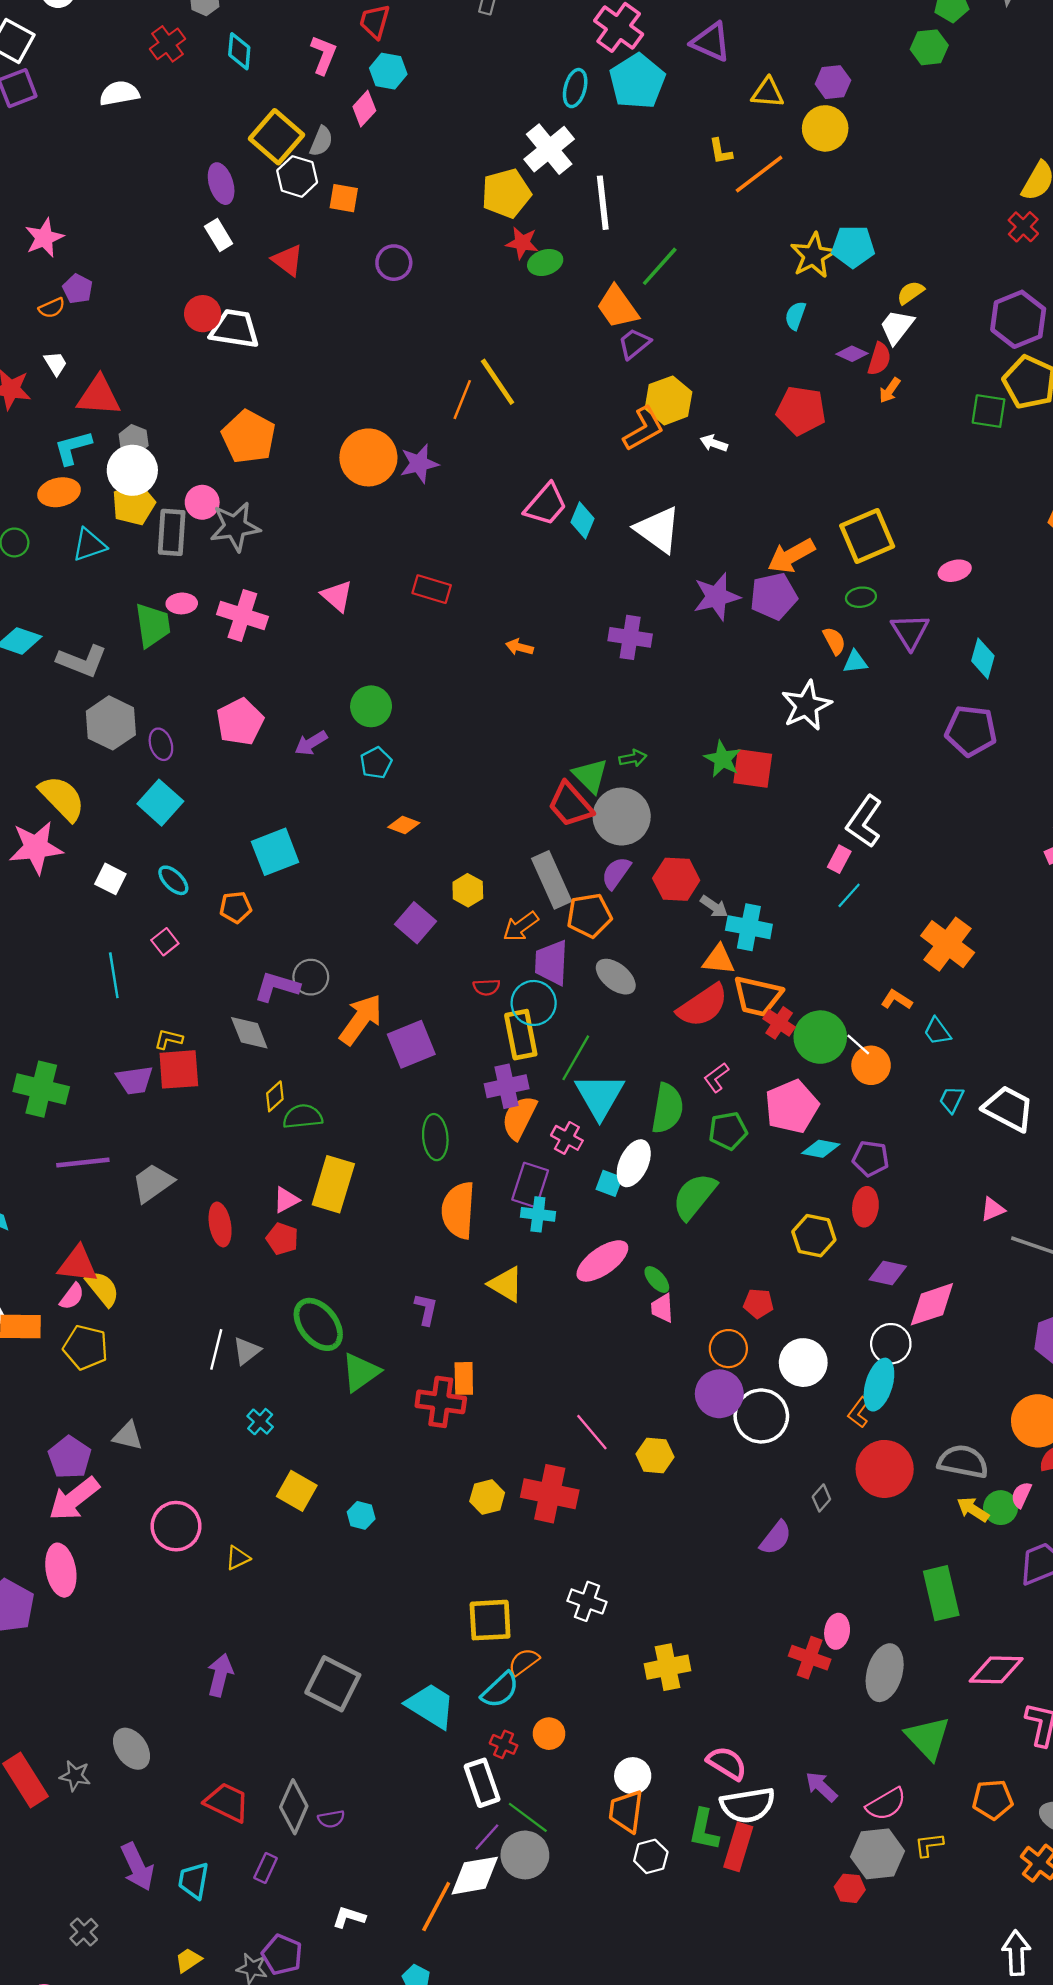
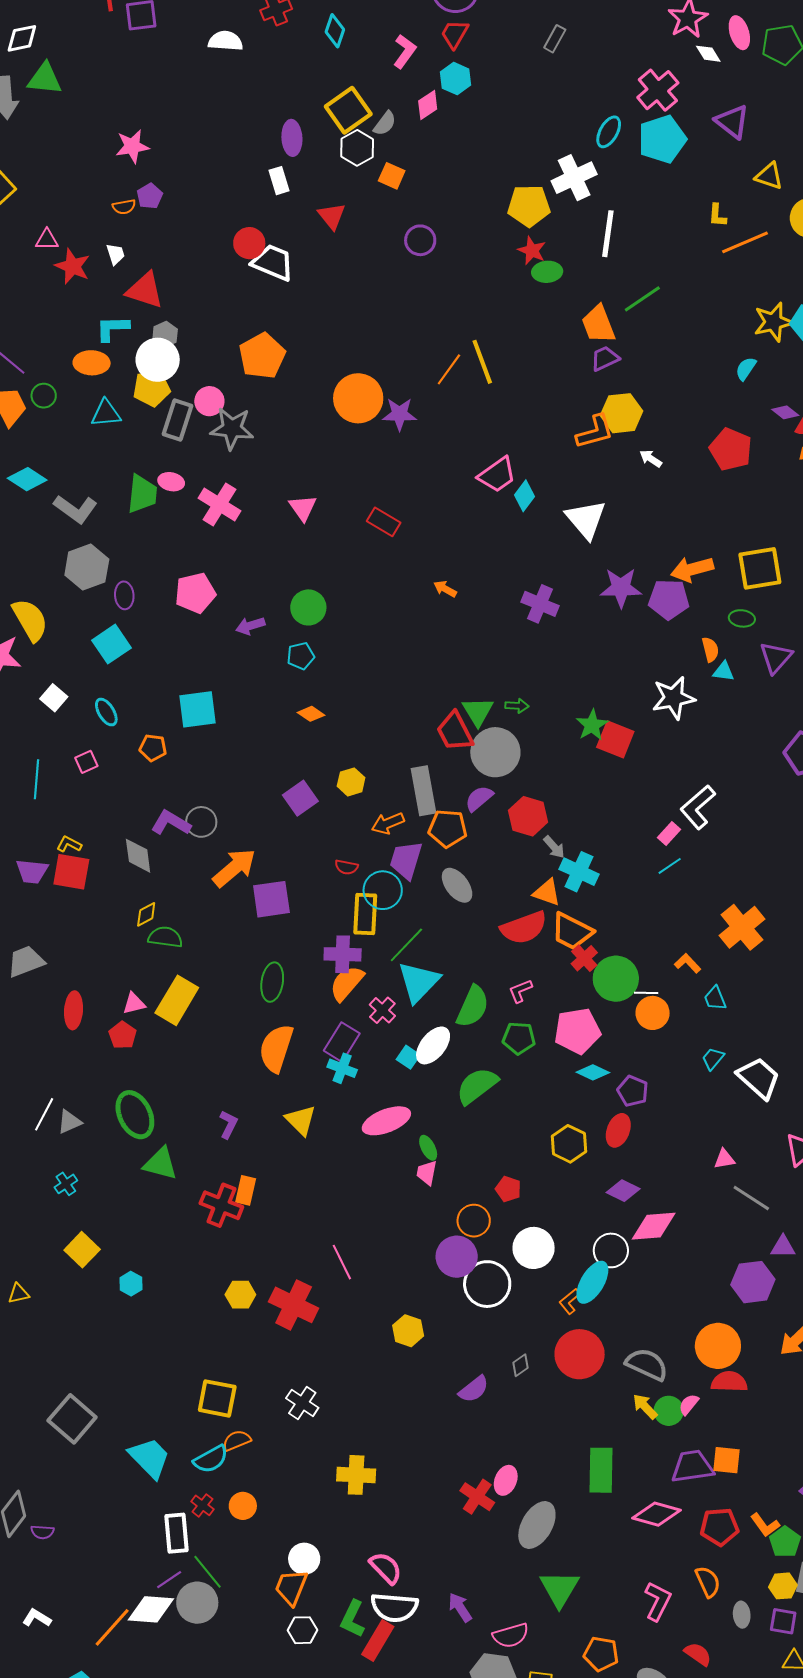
white line: (858, 1045) -> (646, 993), turned -55
green triangle: (361, 1372) -> (161, 1164), turned 36
yellow hexagon: (655, 1455) -> (408, 1331), moved
pink diamond: (996, 1670) -> (657, 1514), moved

